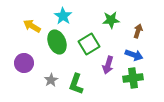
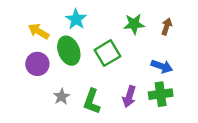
brown arrow: (138, 31) -> (167, 26), moved
purple circle: (24, 63) -> (37, 64), moved
purple arrow: (108, 65) -> (129, 97), moved

